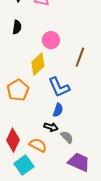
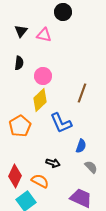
pink circle: (51, 40) -> (43, 76), moved
blue semicircle: (58, 110) -> (81, 146), moved
gray semicircle: (67, 137) -> (91, 167), moved

